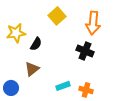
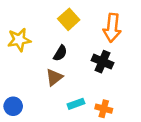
black semicircle: (36, 44) -> (60, 53), moved
brown triangle: (32, 69) -> (54, 77), moved

